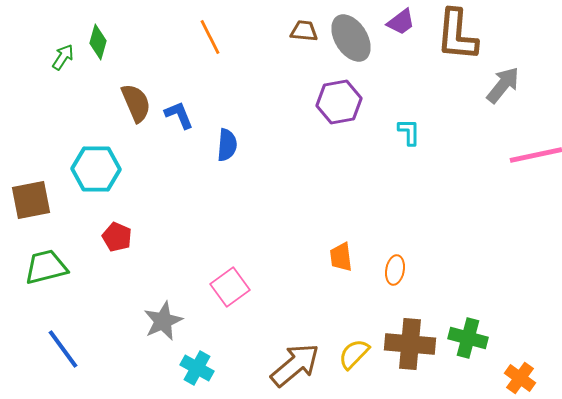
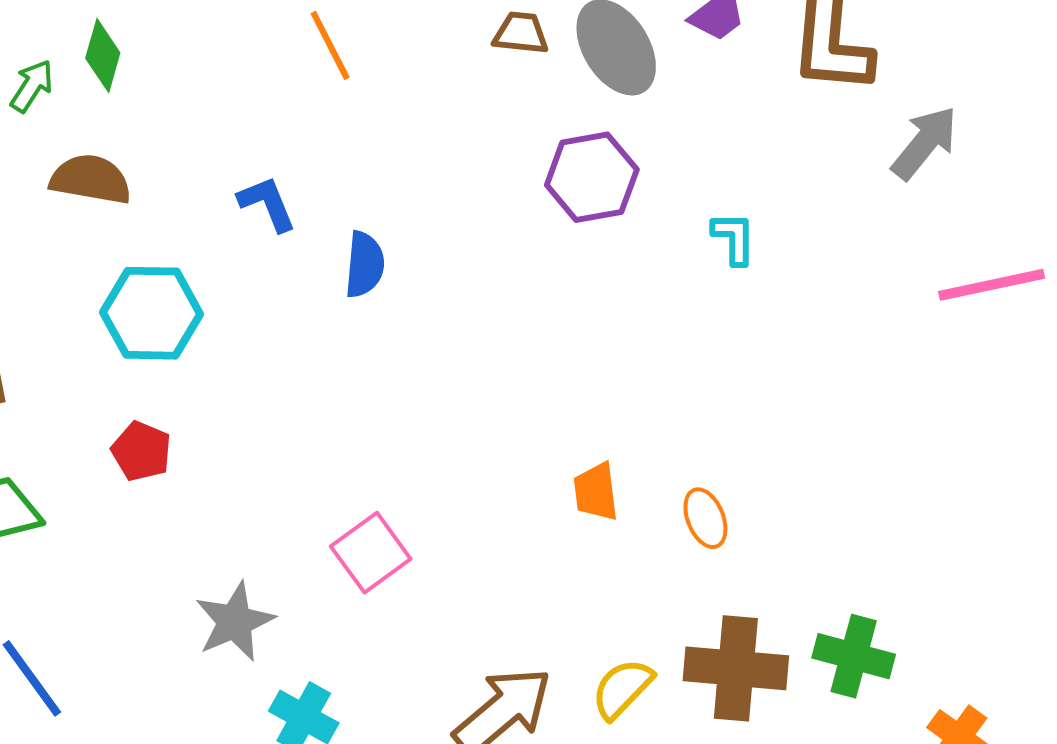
brown semicircle: (136, 103) -> (91, 179), moved, turned -57
cyan hexagon: (96, 169) -> (152, 313), moved
orange ellipse: (395, 270) -> (705, 518), turned -32

